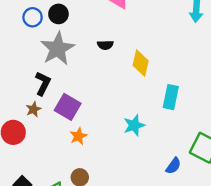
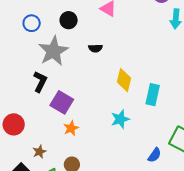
black circle: (58, 14) -> (69, 20), moved
yellow diamond: (141, 63) -> (124, 80), moved
brown star: (33, 109) -> (39, 152), moved

